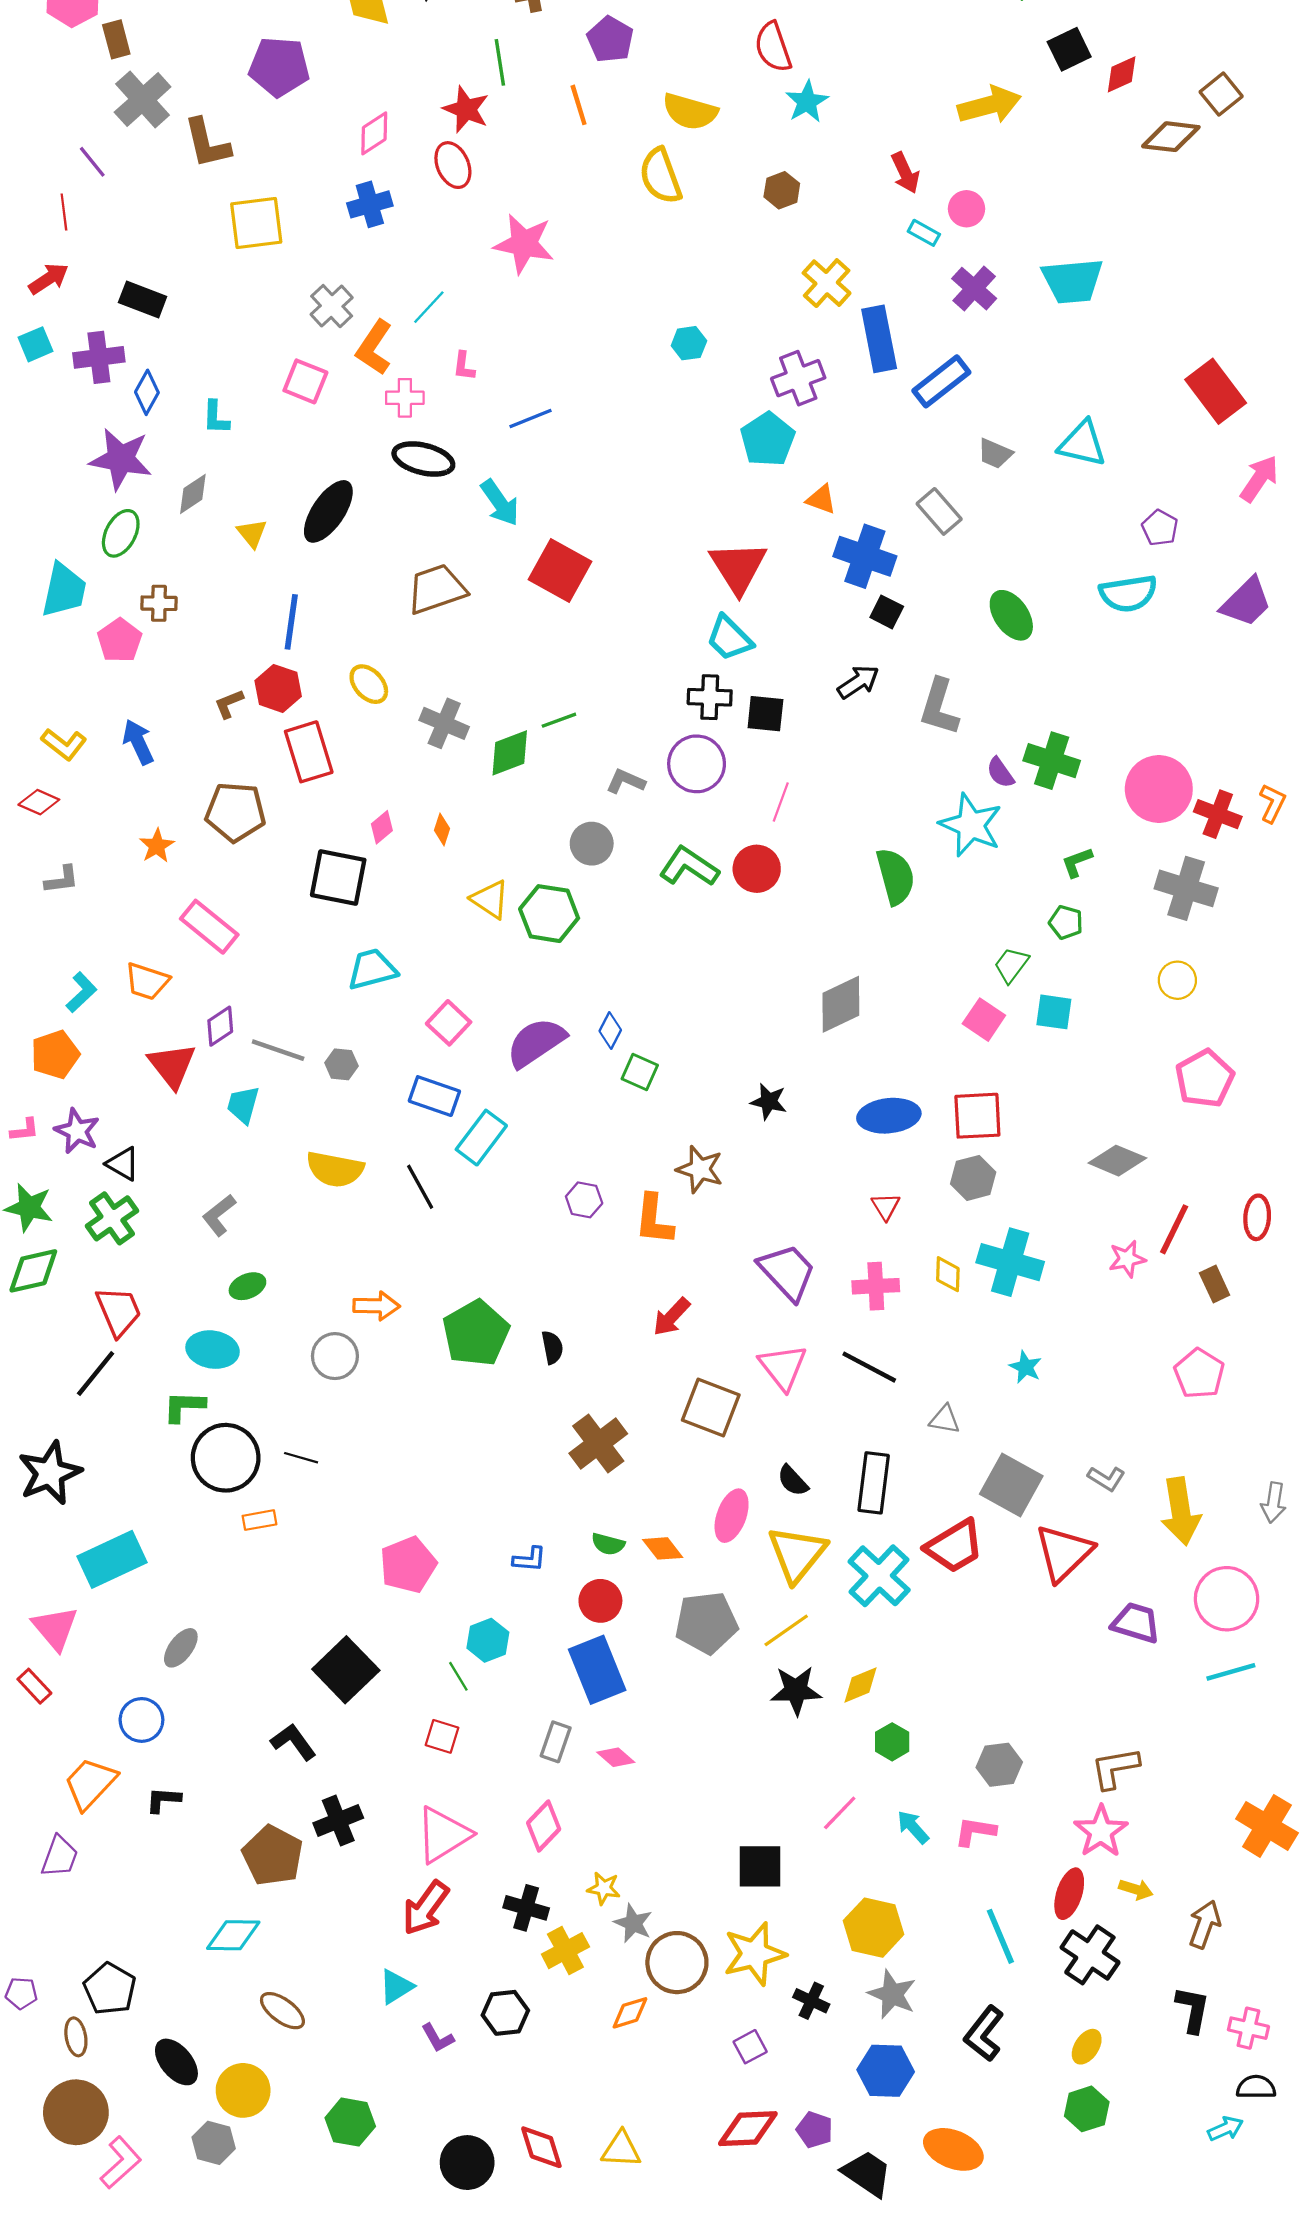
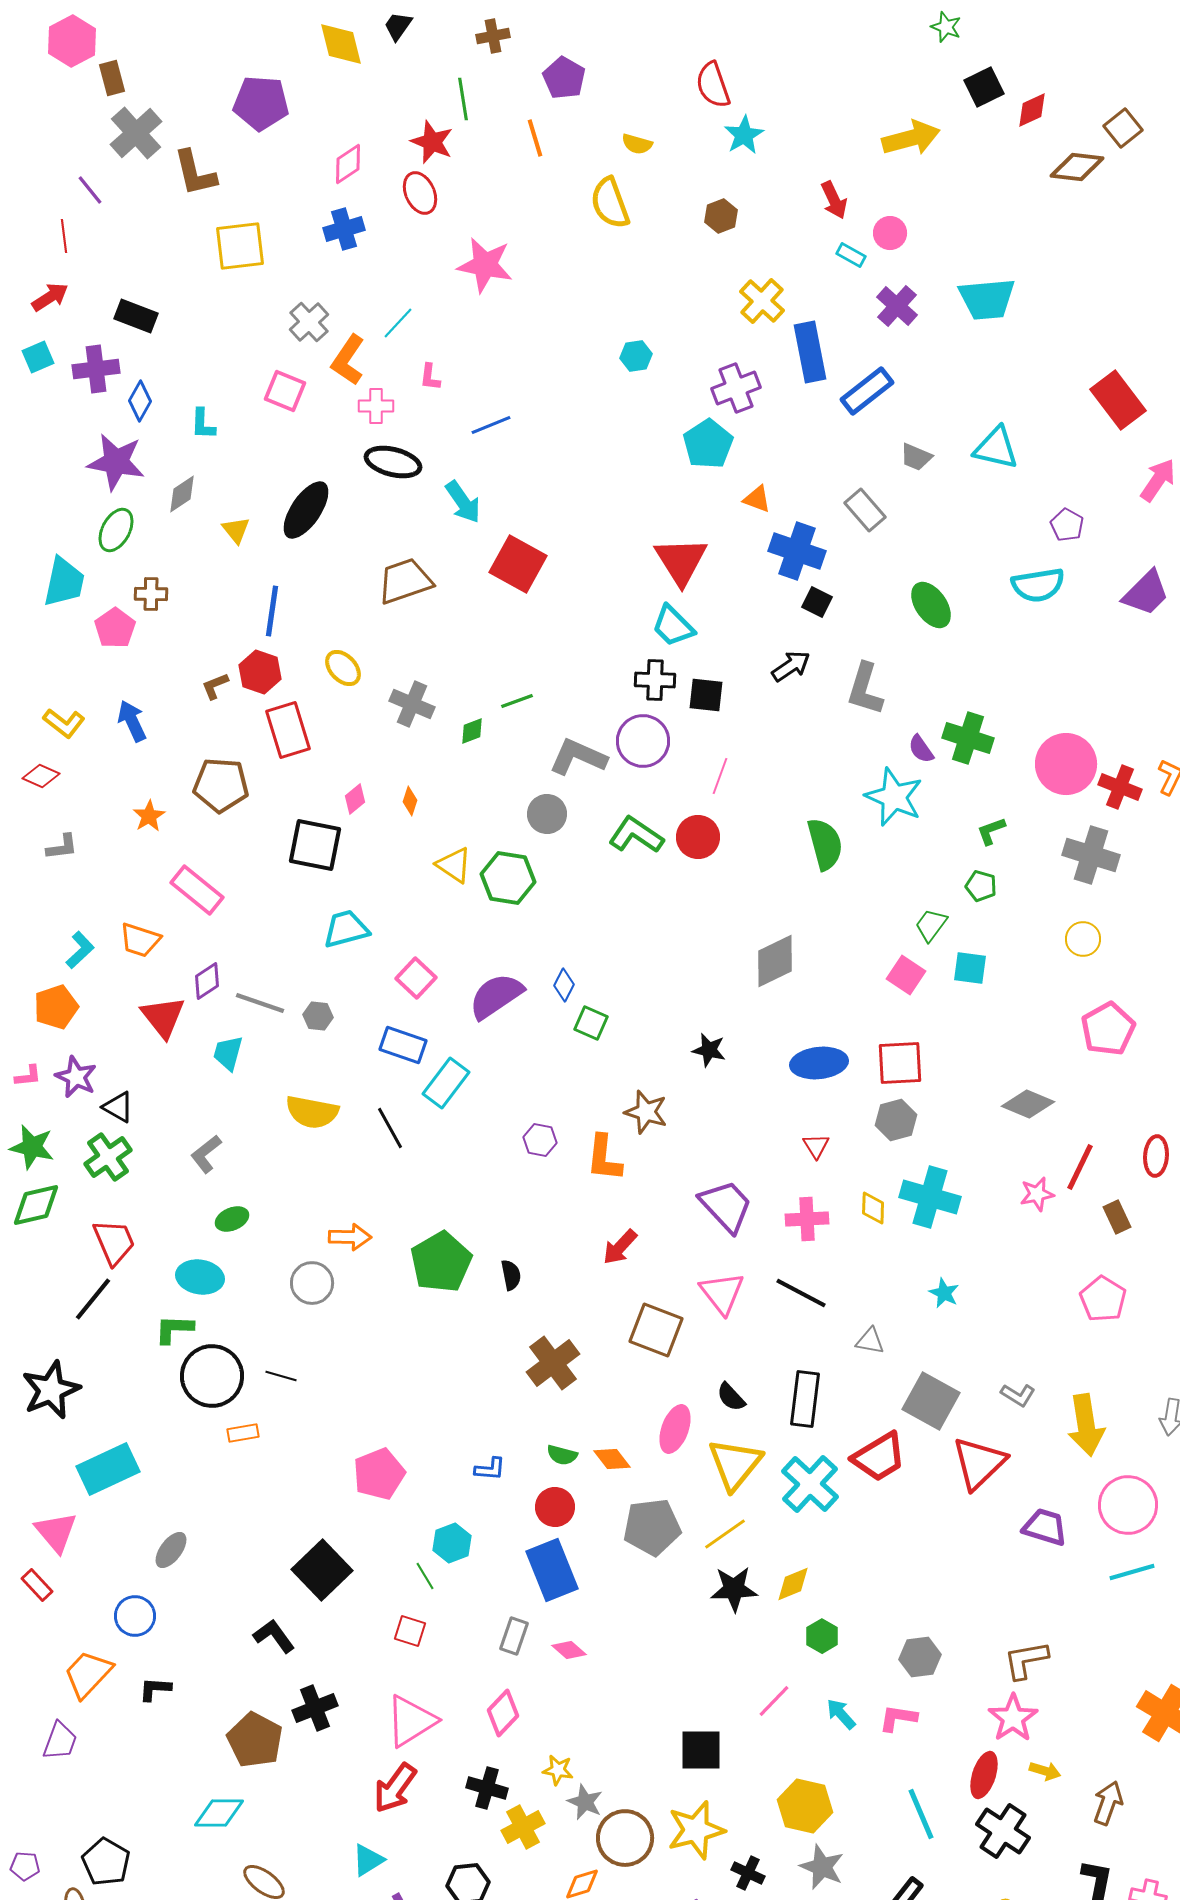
yellow semicircle: (690, 112) -> (637, 144), size x0.6
green diamond: (510, 753) -> (472, 731), size x0.6
gray L-shape: (626, 781) -> (578, 757), size x1.6

